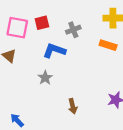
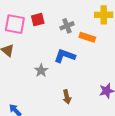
orange rectangle: (108, 45) -> (87, 37), moved
blue L-shape: (54, 51) -> (65, 56), moved

